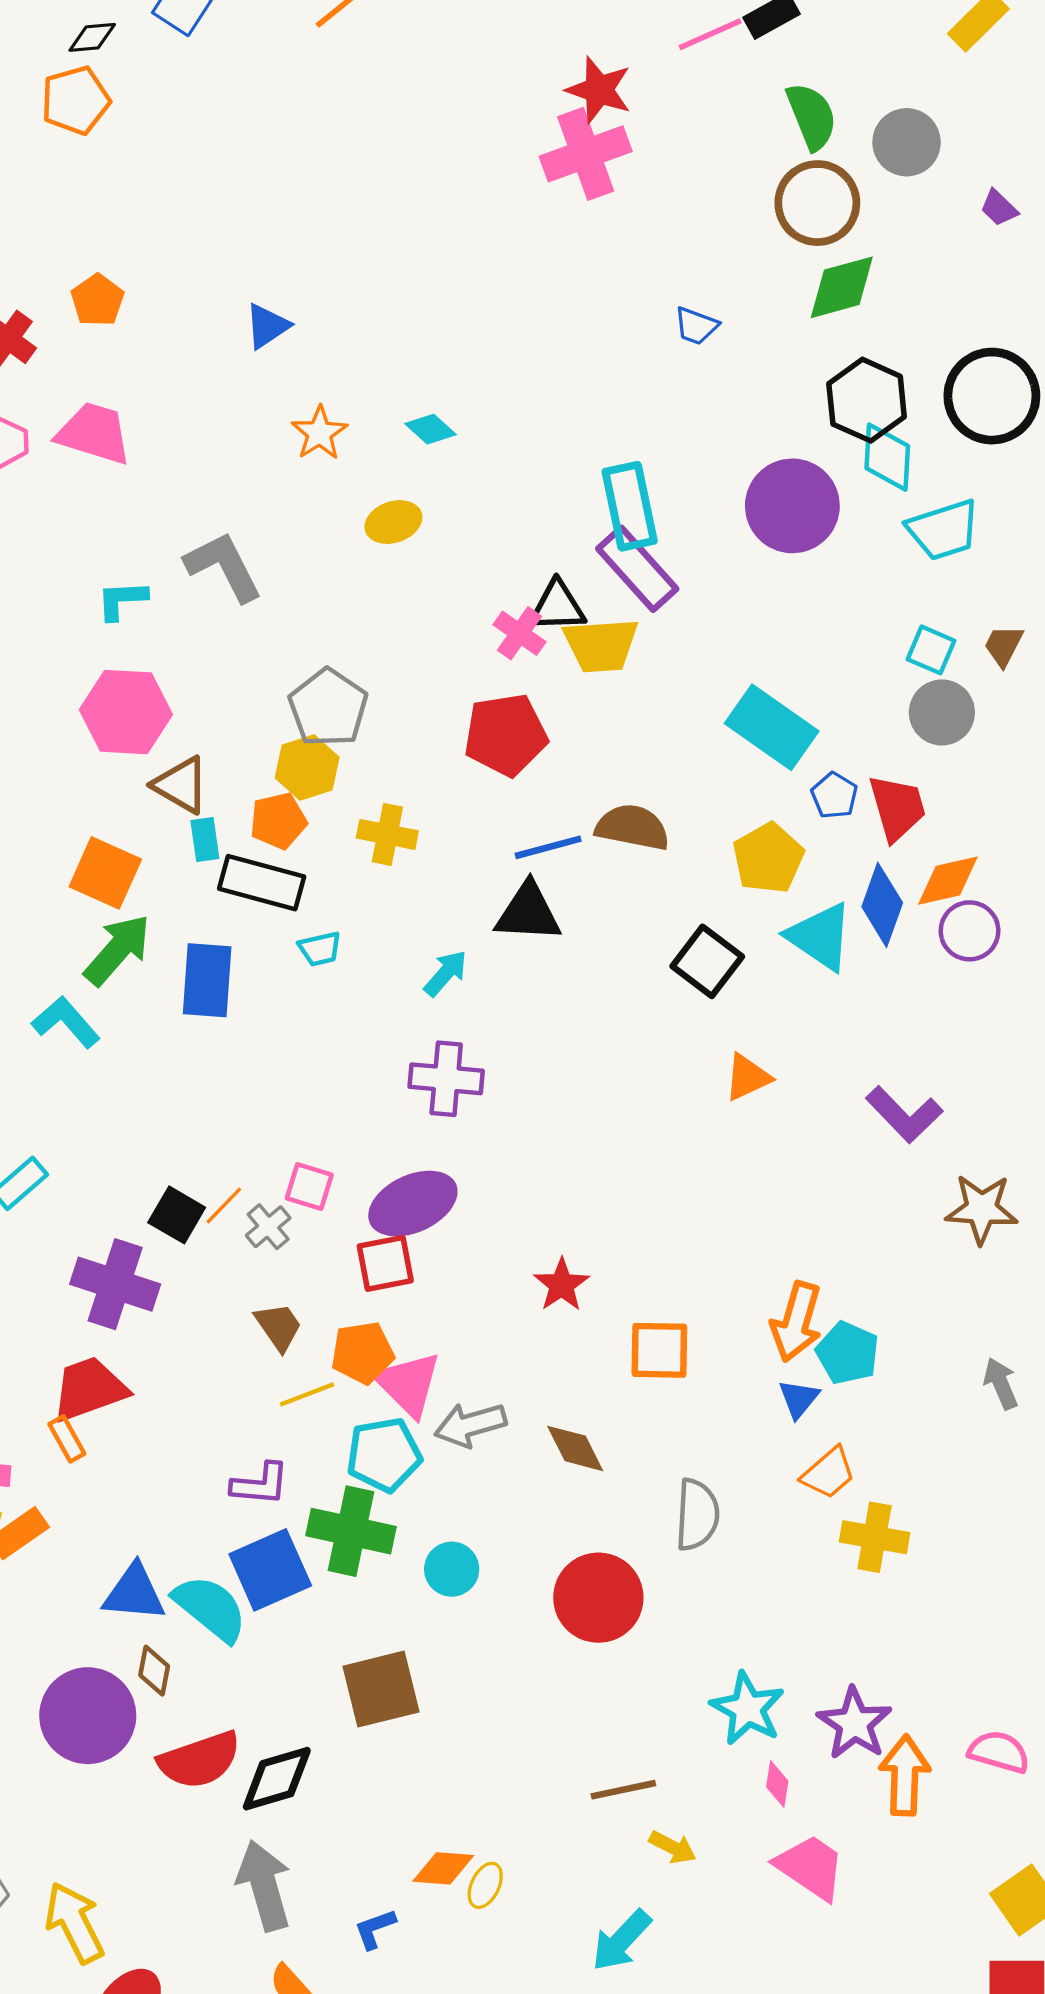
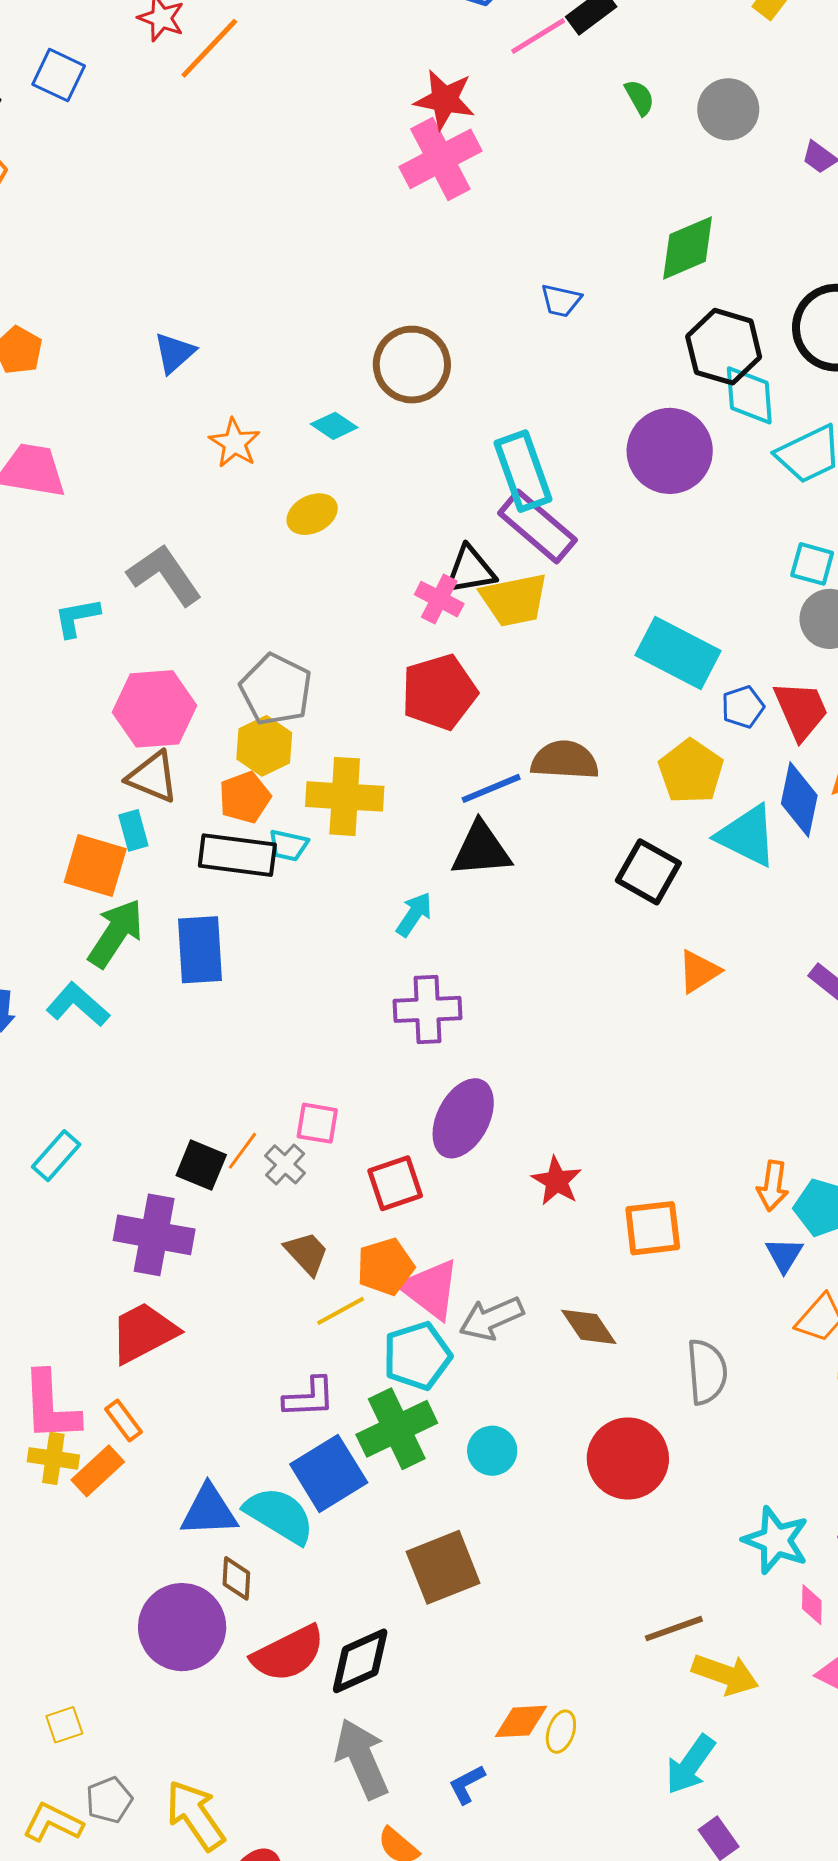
green semicircle: (812, 116) -> (639, 97), size x0.6
brown circle: (817, 203) -> (412, 365), moved
pink hexagon: (126, 712) -> (154, 709), moved
blue pentagon: (834, 796) -> (743, 707), turned 30
yellow cross: (387, 834) -> (345, 796), size x1.4
cyan rectangle: (205, 840) -> (133, 830), moved
cyan trapezoid: (320, 949) -> (288, 845), moved, turned 33
purple ellipse: (413, 1204) -> (463, 1118), moved, turned -30
orange arrow: (796, 1322) -> (773, 1186), size x0.7
orange rectangle: (67, 1439) -> (124, 1421), moved
green cross: (351, 1531) -> (397, 1429), turned -30
yellow arrow: (673, 1847) -> (725, 1674), size x1.5

